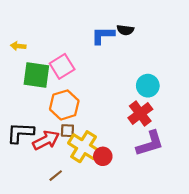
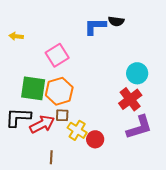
green square: (36, 75) -> (33, 88), moved
yellow cross: (84, 147) -> (77, 130), size x0.7
brown line: (56, 176) -> (51, 157), turned -48

